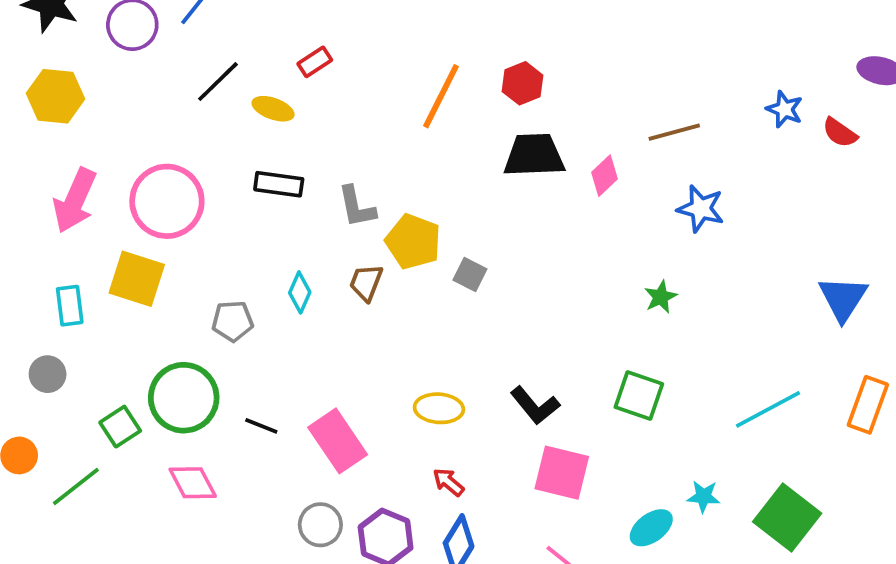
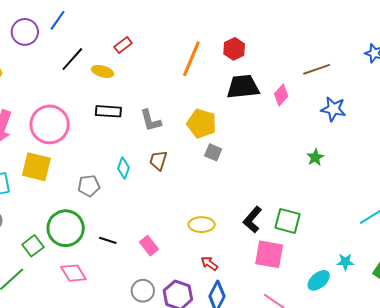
yellow pentagon: (413, 242) -> (202, 124), moved
green square: (639, 396) -> (288, 221), moved
black L-shape: (535, 405) -> (252, 220), turned 84
pink rectangle: (338, 441) -> (149, 246), size x0.6

